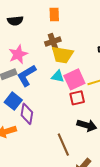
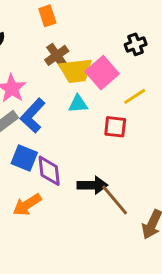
pink square: (74, 79) -> (102, 73), moved
red square: (77, 98) -> (115, 127), turned 35
black arrow: (87, 125) -> (92, 185), moved

